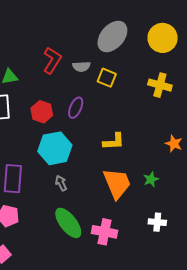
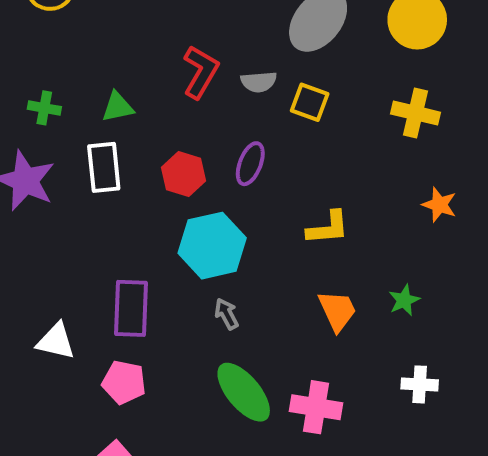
orange star: (174, 144) -> (439, 205), moved
orange trapezoid: (117, 183) -> (337, 311), size x0.7

